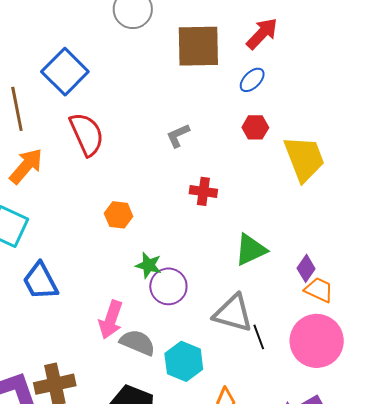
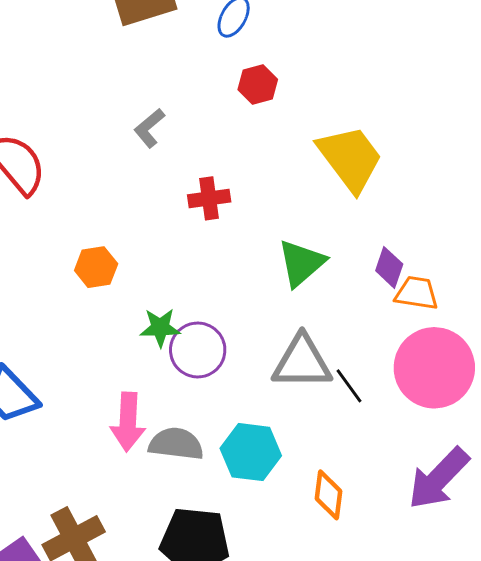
yellow trapezoid: (304, 159) -> (350, 158), moved

